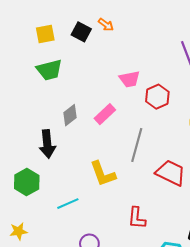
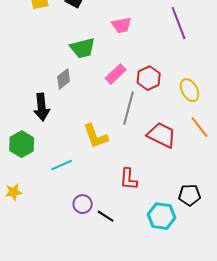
green trapezoid: (49, 70) -> (83, 48), moved
pink trapezoid: (130, 79) -> (122, 25), moved
red hexagon: (157, 97) -> (149, 78), moved
pink rectangle: (105, 114) -> (116, 74), moved

